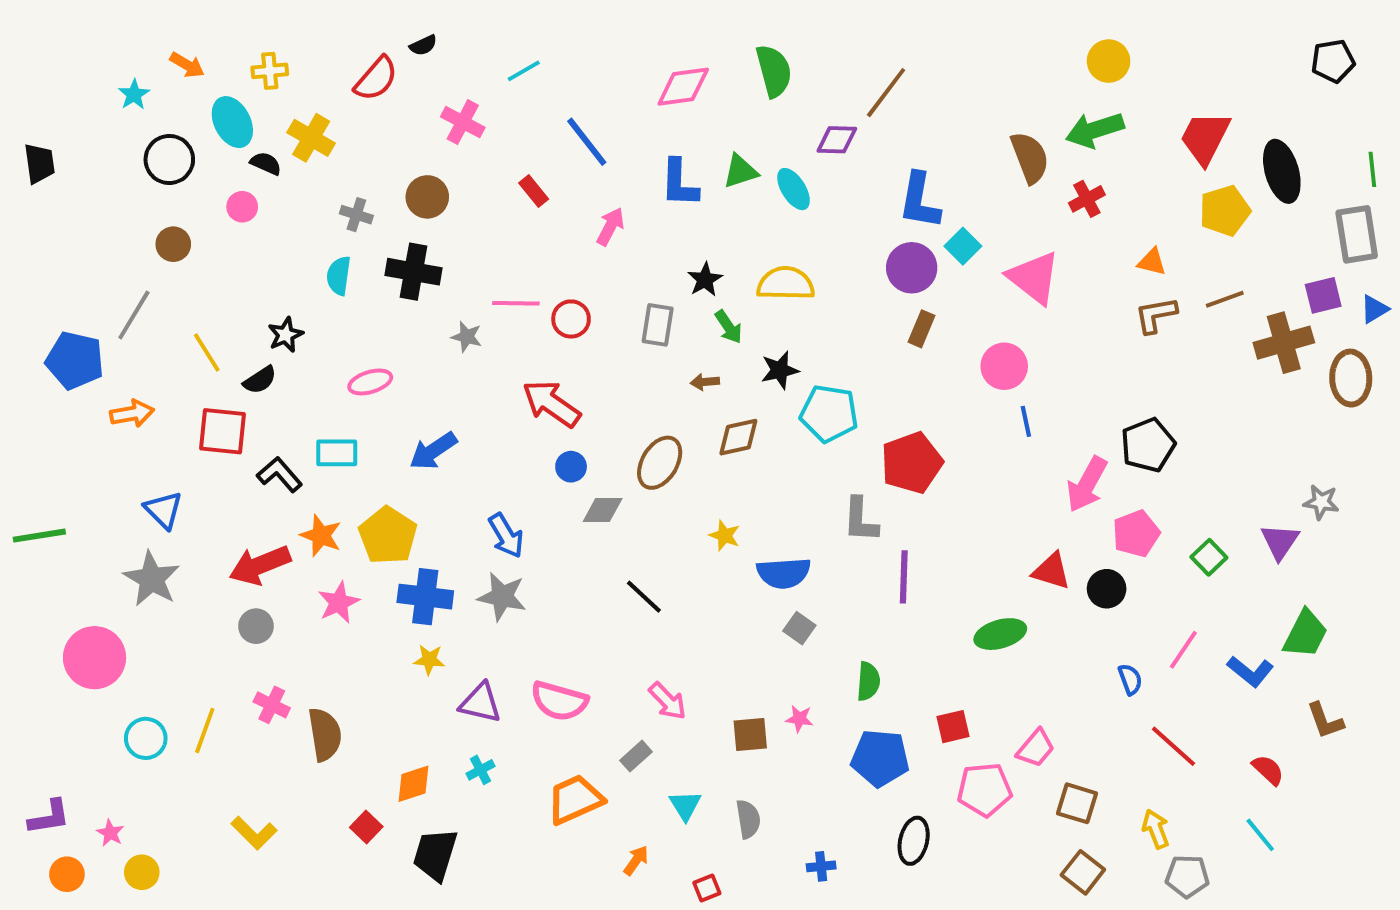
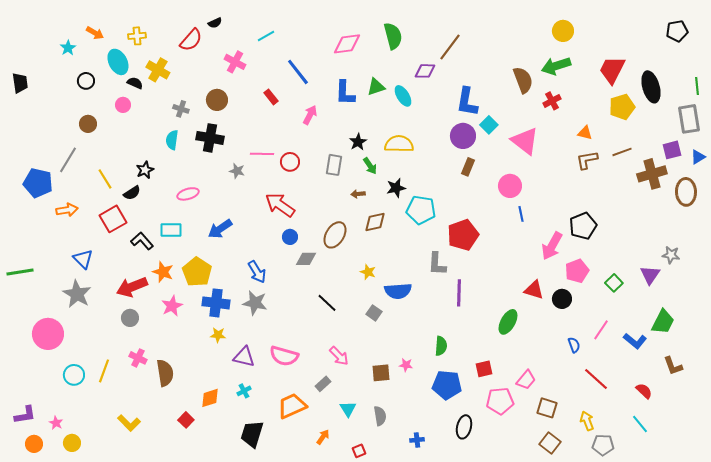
black circle: (169, 159) -> (86, 81), size x0.7
red square: (222, 431) -> (113, 219), turned -36
gray square: (799, 628) -> (374, 313), moved
green ellipse: (1000, 634) -> (508, 322), turned -45
black trapezoid: (435, 855) -> (252, 434), moved

